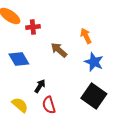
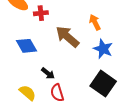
brown arrow: (59, 50) -> (67, 37), size x1.4
black arrow: (40, 86) -> (48, 73), turned 96

